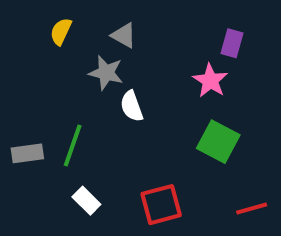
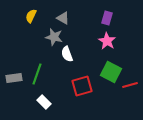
purple rectangle: (232, 43) -> (107, 18), moved
red square: (161, 205) -> (82, 86), moved
red line: (252, 208) -> (130, 85), moved

